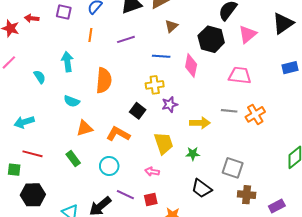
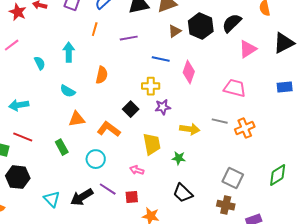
black hexagon: (211, 39) -> (201, 26), moved
orange semicircle: (104, 80) -> (102, 75), size x0.7
gray square: (233, 168) -> (233, 178), moved

